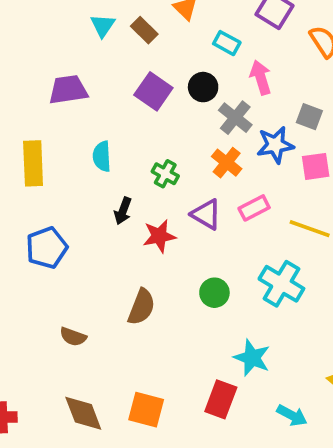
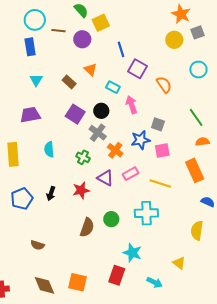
cyan triangle: (103, 26) -> (36, 80), moved
gray cross: (235, 118) -> (98, 133), moved
black arrow: (123, 211) -> (51, 193), moved
cyan cross: (281, 284) -> (146, 213), turned -30
brown semicircle: (141, 307) -> (87, 227), moved

